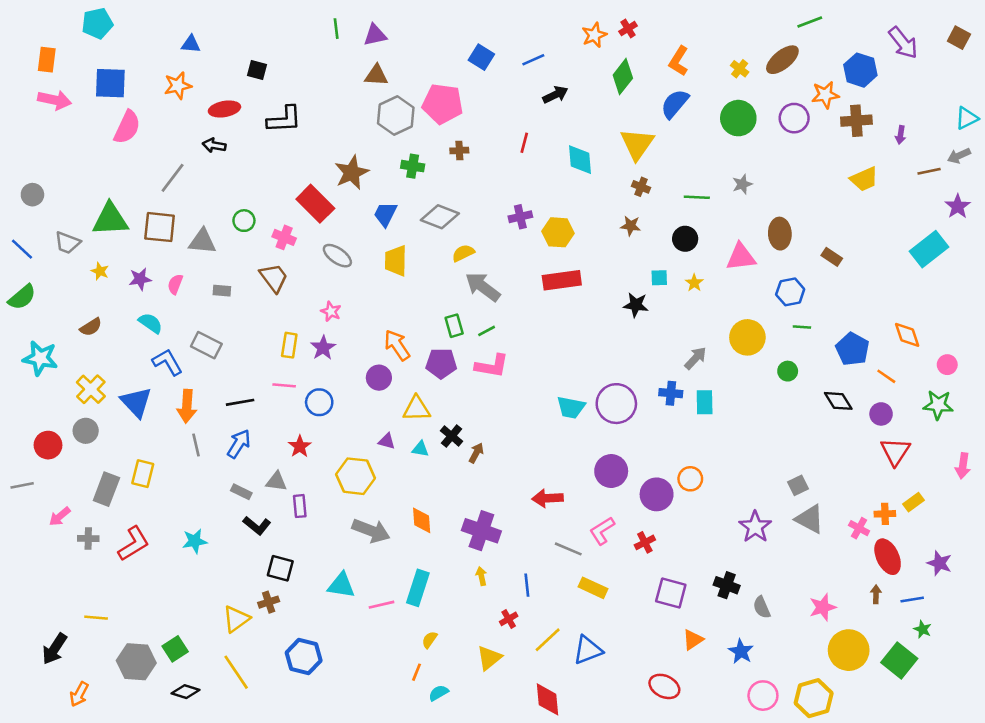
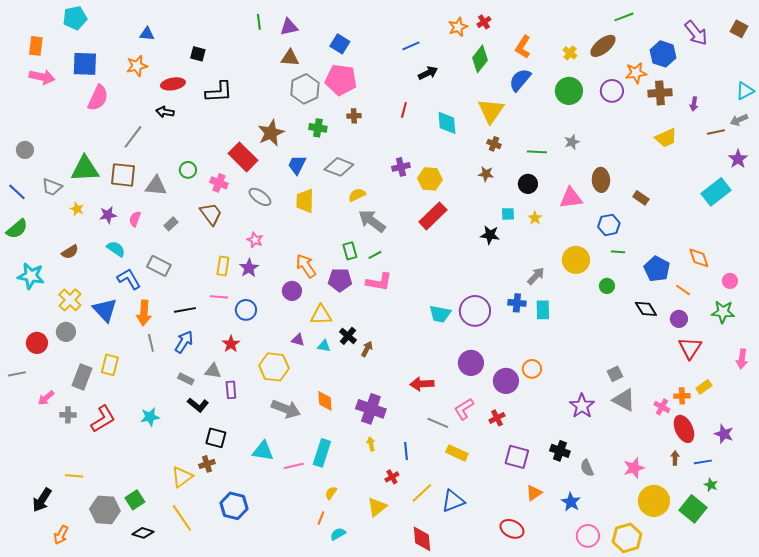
blue square: (481, 57) -> (340, 44), moved
red rectangle: (562, 280) -> (433, 216), turned -36
gray rectangle: (222, 291) -> (171, 224), turned -48

